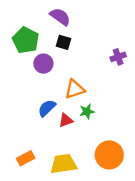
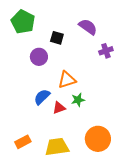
purple semicircle: (60, 17) -> (88, 27), moved
green pentagon: (26, 40) -> (23, 22), moved

